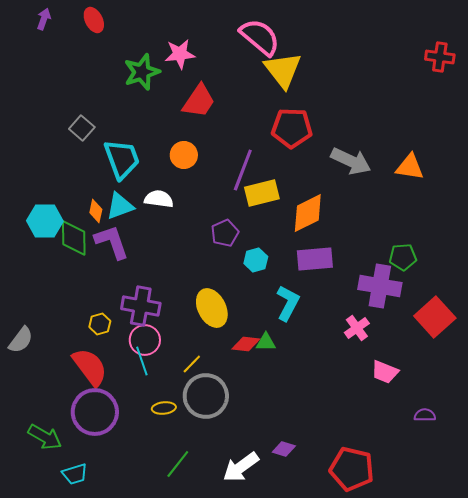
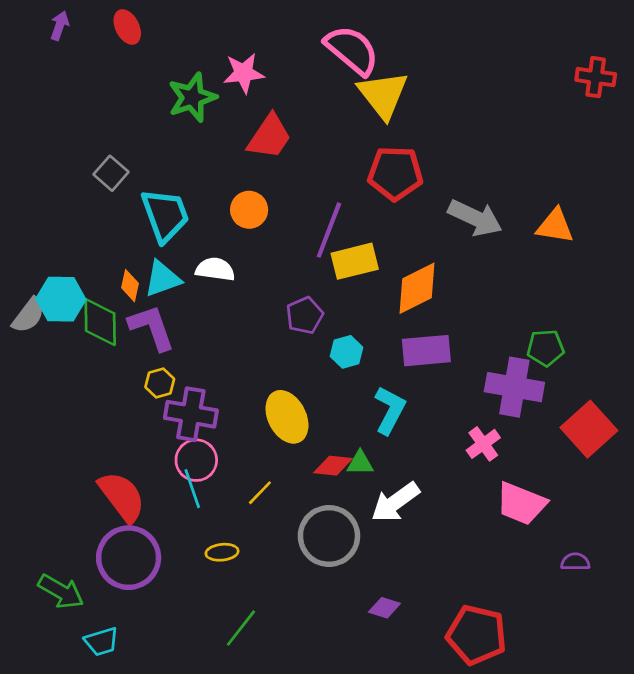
yellow hexagon: (100, 324) -> (160, 383), moved
gray semicircle: (21, 340) -> (28, 315), moved
pink trapezoid: (385, 372) -> (521, 504), size x1.4
gray circle: (206, 396) -> (329, 536), moved
white arrow: (241, 467) -> (395, 502), moved

